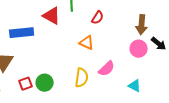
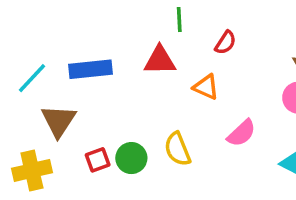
red triangle: (52, 16) -> (160, 60), moved, turned -30
yellow semicircle: (82, 78) -> (178, 149), moved, turned 150

